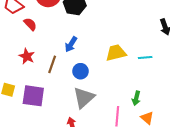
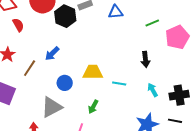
blue circle: (81, 71) -> (65, 83), moved
green arrow: (136, 98) -> (93, 107), moved

